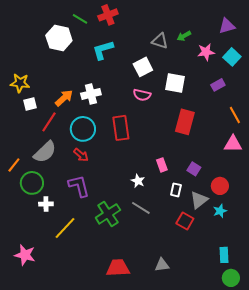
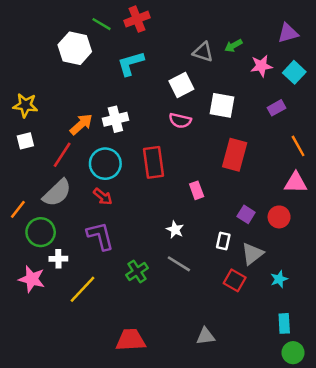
white square: (30, 104) -> (25, 141), moved
pink rectangle: (162, 165) -> (197, 190), moved
red circle: (220, 186) -> (279, 217), moved
cyan star: (220, 211) -> (279, 279), moved
green cross: (108, 214) -> (137, 271), size x0.7
pink star: (25, 255) -> (32, 279), moved
red trapezoid: (118, 268) -> (131, 340), moved

